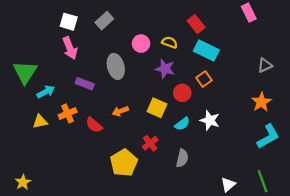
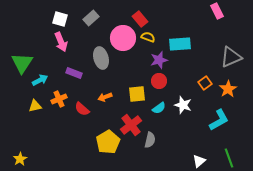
red rectangle: (196, 24) -> (140, 19), moved
pink circle: (141, 44) -> (123, 38), size x1.6
cyan rectangle: (206, 50) -> (180, 44), turned -30
gray triangle: (265, 65) -> (231, 57), size x1.6
purple star: (165, 69) -> (159, 60), moved, turned -30
orange square: (204, 79) -> (205, 83), moved
yellow square: (157, 108) -> (137, 94), turned -30
cyan L-shape: (268, 136) -> (219, 120), moved
red cross: (150, 143) -> (131, 125), size x1.5
gray semicircle: (182, 158) -> (150, 140), moved

